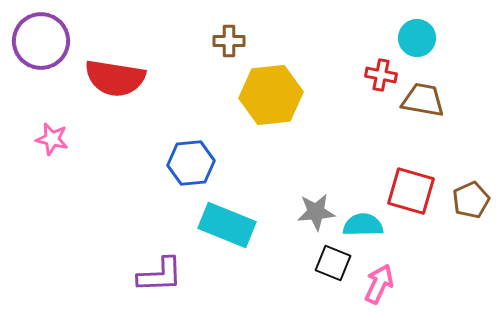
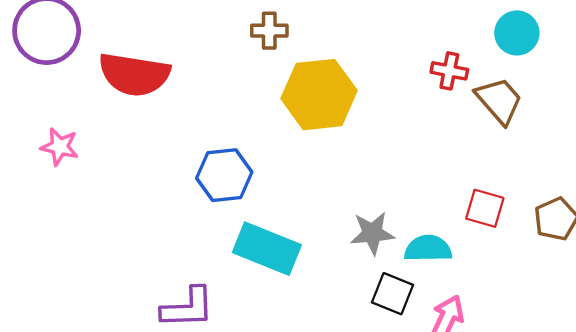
cyan circle: (417, 38) -> (517, 33), moved
brown trapezoid: (423, 100) -> (499, 101), turned 39
red square: (411, 191) -> (485, 208), size x0.7

